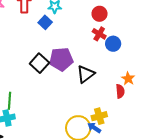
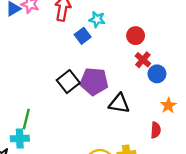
red circle: (100, 14) -> (136, 36), moved
black triangle: (86, 74) -> (119, 104), turned 36
orange star: (128, 79) -> (168, 105), moved

